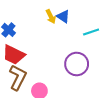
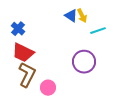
yellow arrow: (51, 17) -> (82, 16), moved

